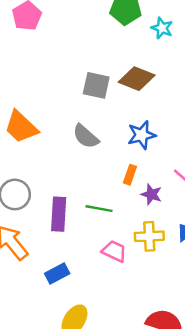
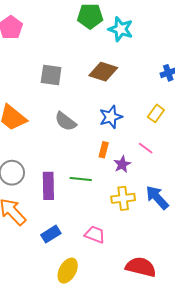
cyan star: (162, 28) -> (121, 29), size x1.4
gray square: (96, 85) -> (51, 75), moved
purple star: (151, 194) -> (122, 164), turned 30
pink trapezoid: (114, 251) -> (95, 234), moved

